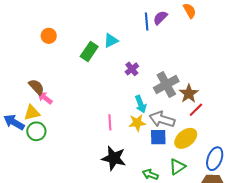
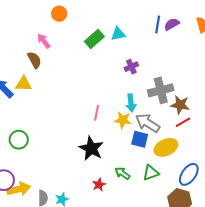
brown star: (189, 94) -> (180, 105), turned 30
pink arrow: (45, 98) -> (44, 41), moved
green circle: (36, 131) -> (19, 140), moved

